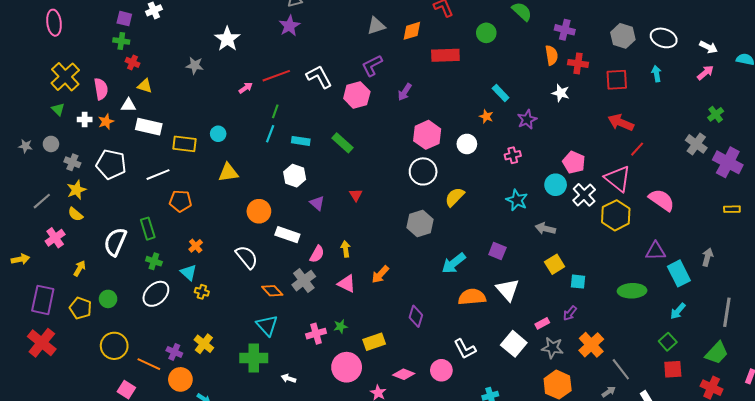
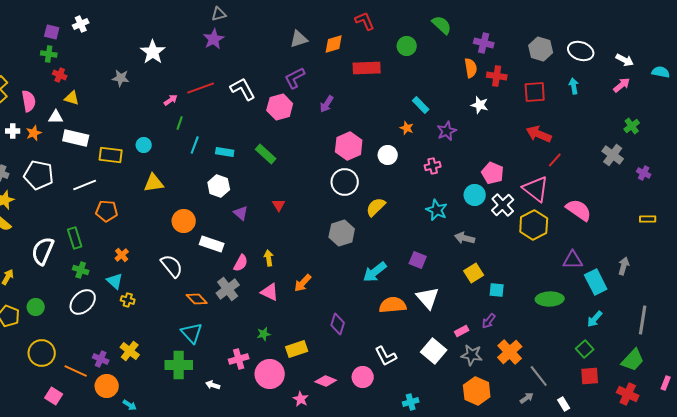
green line: (275, 111) -> (180, 123), moved
purple cross: (728, 162) -> (644, 173), size x0.5
pink cross: (316, 334) -> (239, 359), moved

